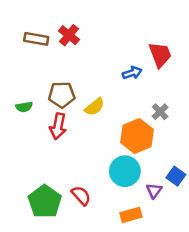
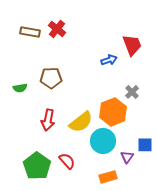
yellow semicircle: (94, 107) -> (81, 122), moved, size x1.4
red arrow: (58, 126) -> (48, 120), moved
blue square: (176, 176) -> (145, 145), turned -35

